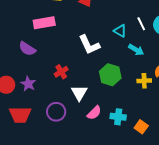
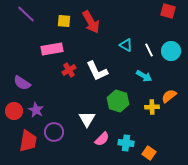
cyan triangle: (120, 31) -> (126, 45), moved
purple semicircle: (27, 49) -> (22, 83), moved
red cross: (61, 72) -> (69, 70), moved
purple circle: (56, 112) -> (54, 132), moved
red trapezoid: (20, 115) -> (28, 141), turned -80

